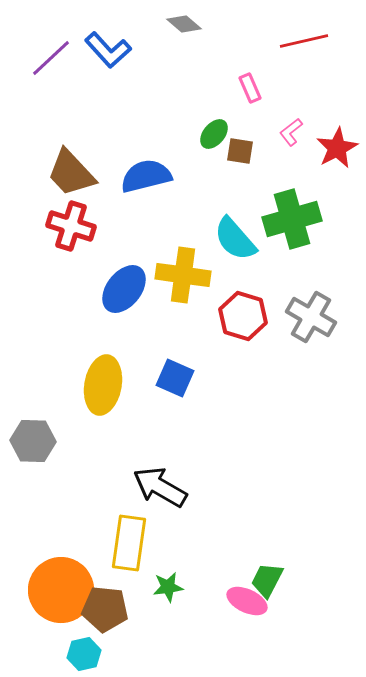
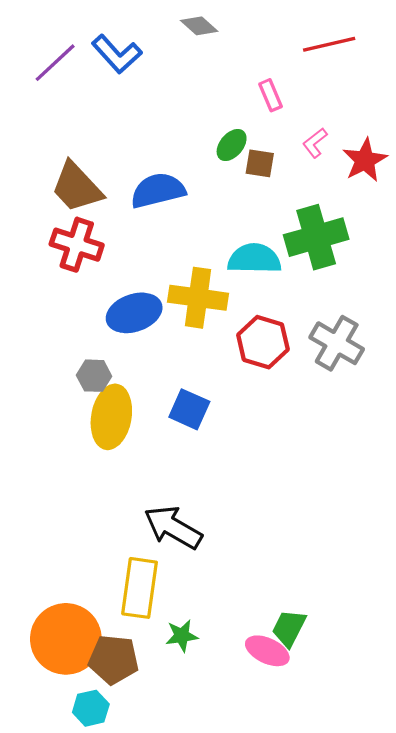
cyan semicircle: (235, 239) -> (254, 259), turned 132
blue ellipse: (124, 289) -> (134, 313), turned 33
gray hexagon: (33, 441) -> (94, 376), moved, size x0.7

